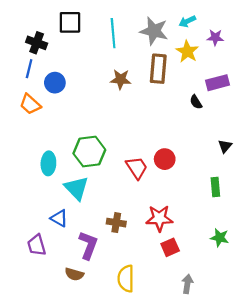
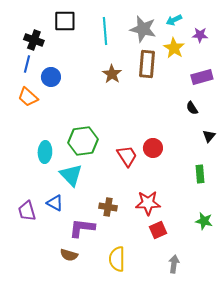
brown star: (121, 79) -> (112, 74), turned 30
black semicircle: (196, 102) -> (192, 108), moved
purple trapezoid: (37, 245) -> (27, 211), moved
purple L-shape: (88, 245) -> (82, 228), turned -104

